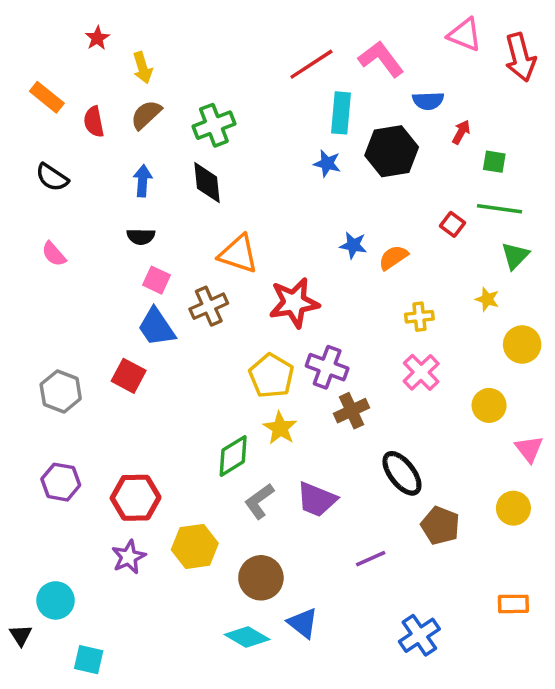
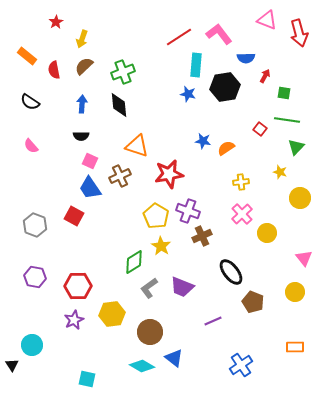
yellow arrow: (143, 68) -> (82, 39), turned 36
yellow circle: (489, 405) -> (267, 233), moved
cyan square: (89, 660) -> (87, 379), moved

